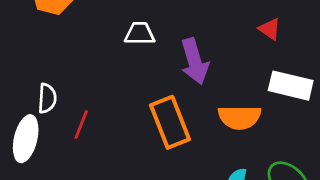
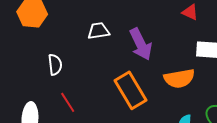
white semicircle: (47, 98) -> (55, 65), moved
red line: (81, 124) -> (68, 102), turned -45

